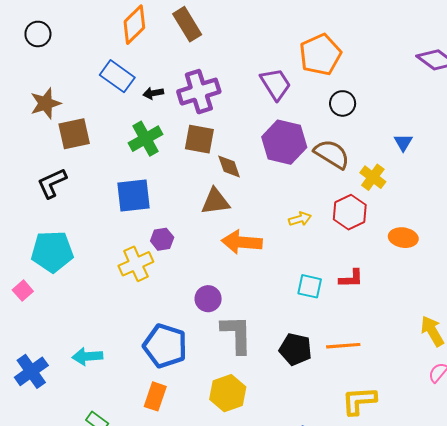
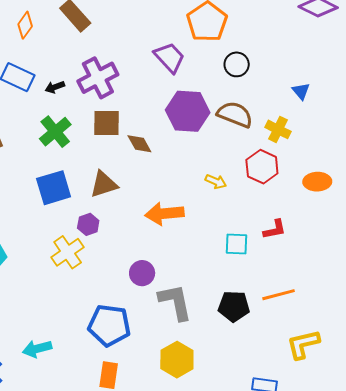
orange diamond: (134, 25) -> (25, 25), size x0.7
brown triangle: (215, 201) -> (104, 184), moved
yellow arrow: (300, 219) -> (216, 182), turned 50

